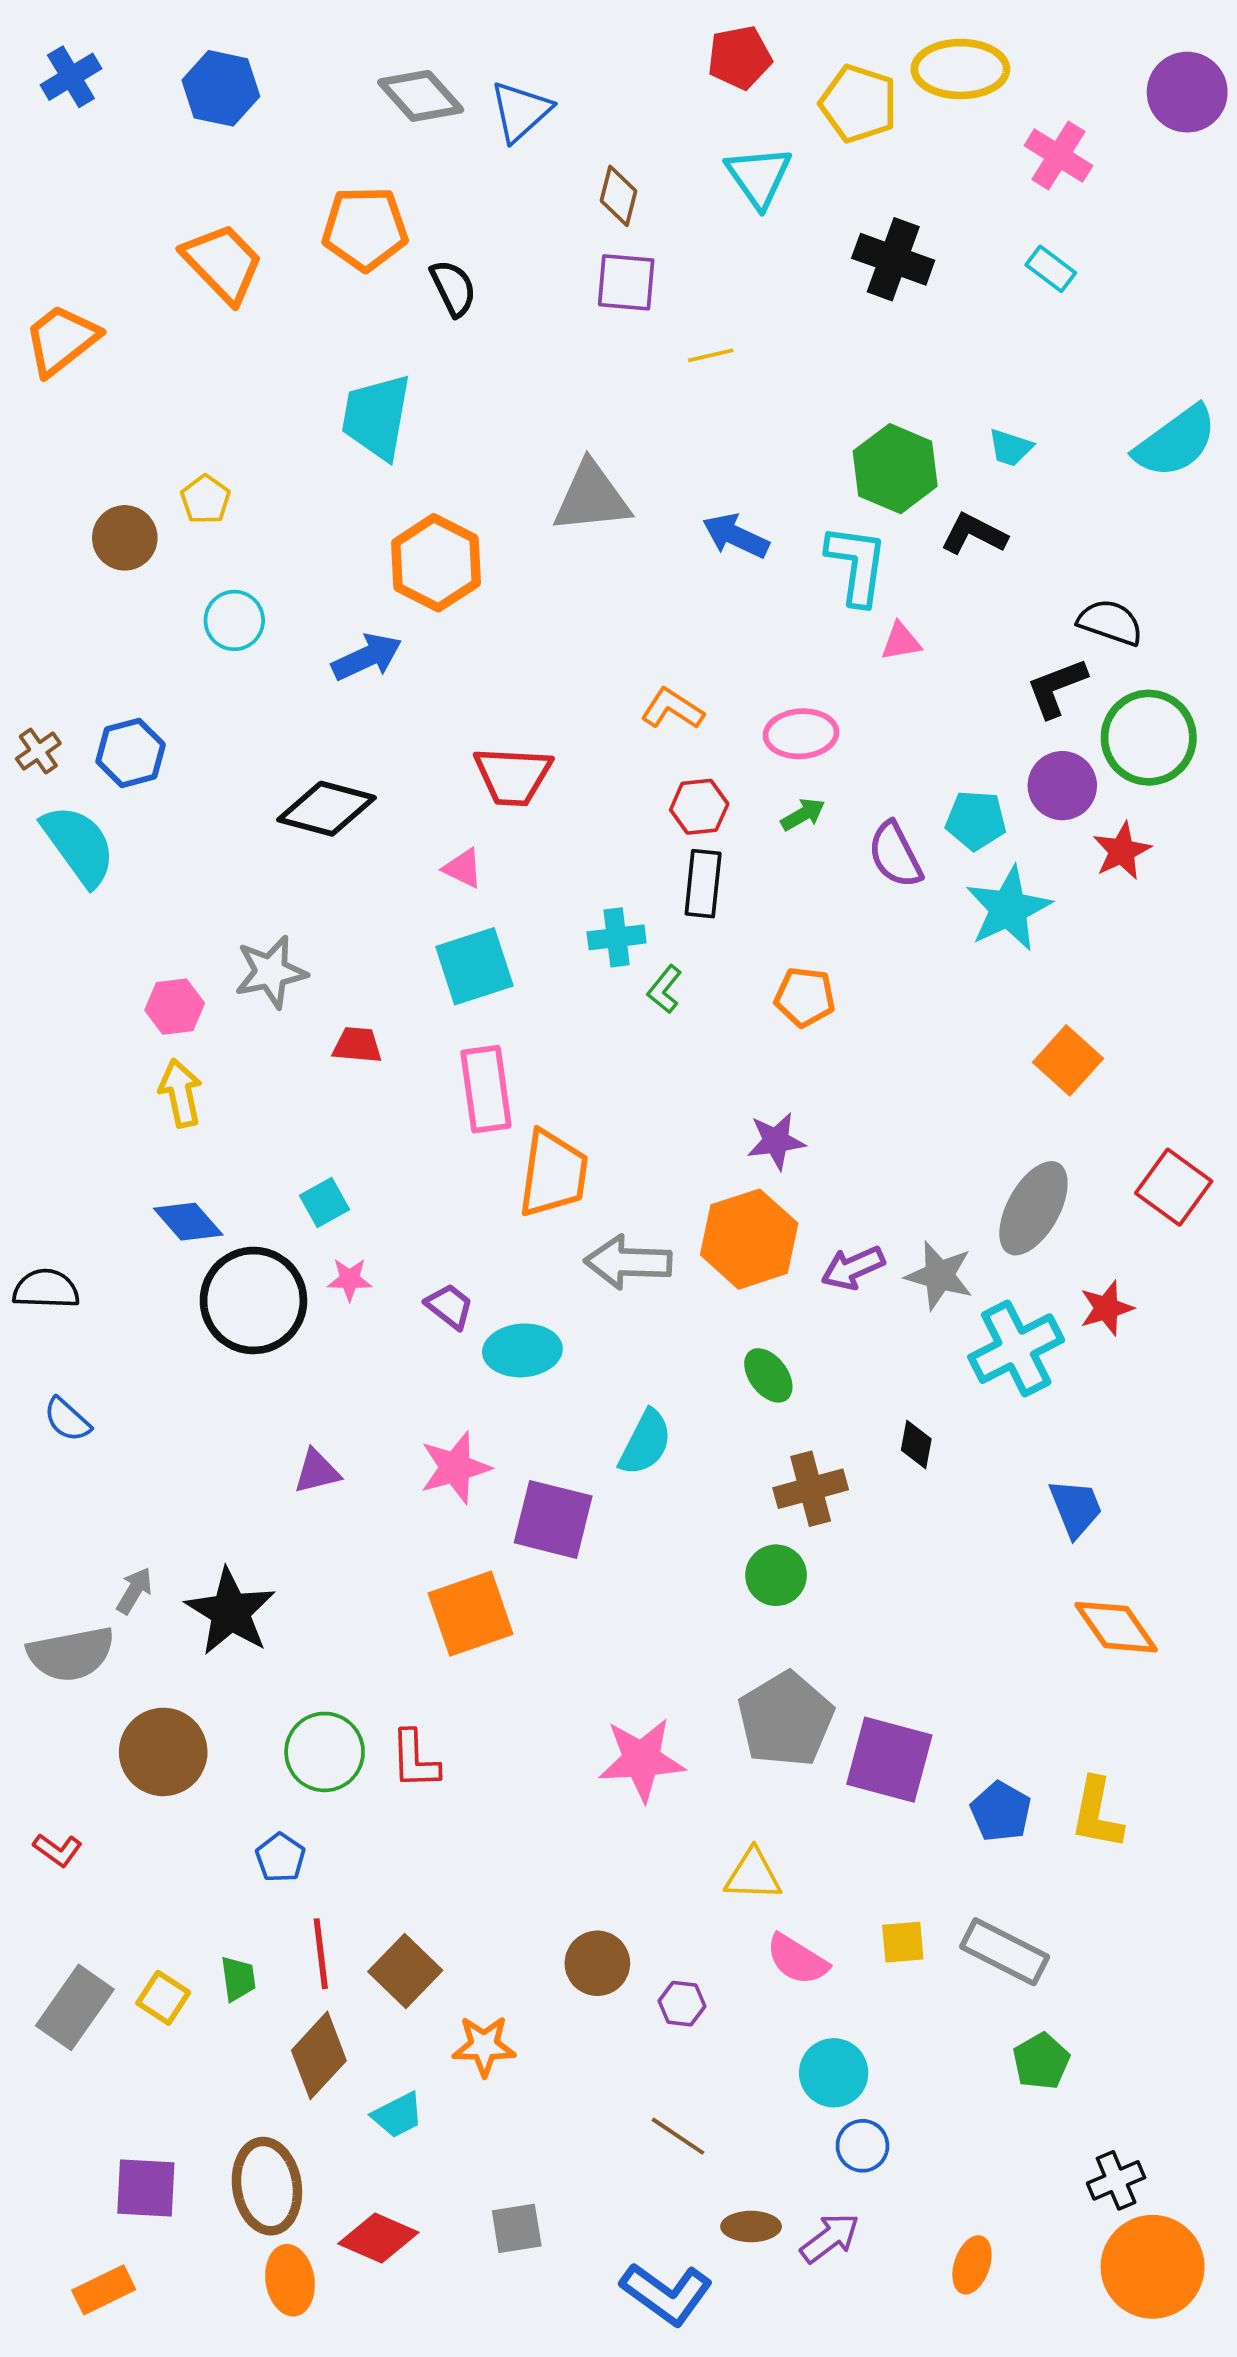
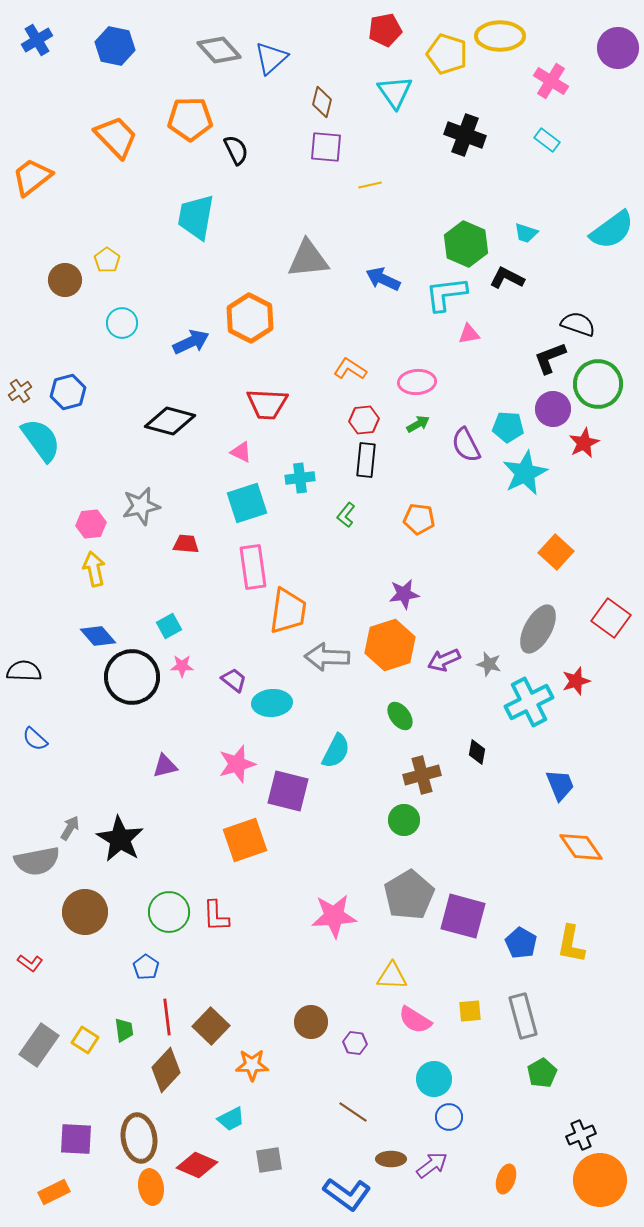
orange hexagon: (436, 563) -> (250, 318), moved
cyan L-shape: (857, 565) -> (446, 294), turned -105
cyan cross: (617, 937) -> (300, 478), moved
gray star: (939, 1276) -> (489, 664), size x0.7
gray rectangle: (1005, 1952) -> (523, 1016), turned 48
cyan trapezoid: (398, 2115) -> (231, 1119), moved

